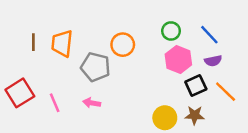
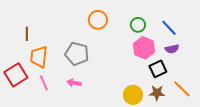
orange trapezoid: (62, 43) -> (39, 57), moved
orange circle: (123, 45) -> (98, 20), moved
orange line: (226, 92) -> (182, 89), moved

